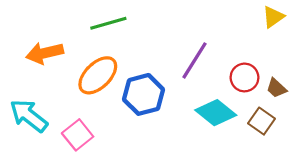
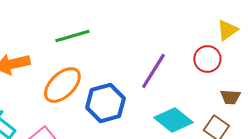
red circle: (244, 77) -> (207, 59), moved
brown trapezoid: (276, 88) -> (230, 97), turned -40

